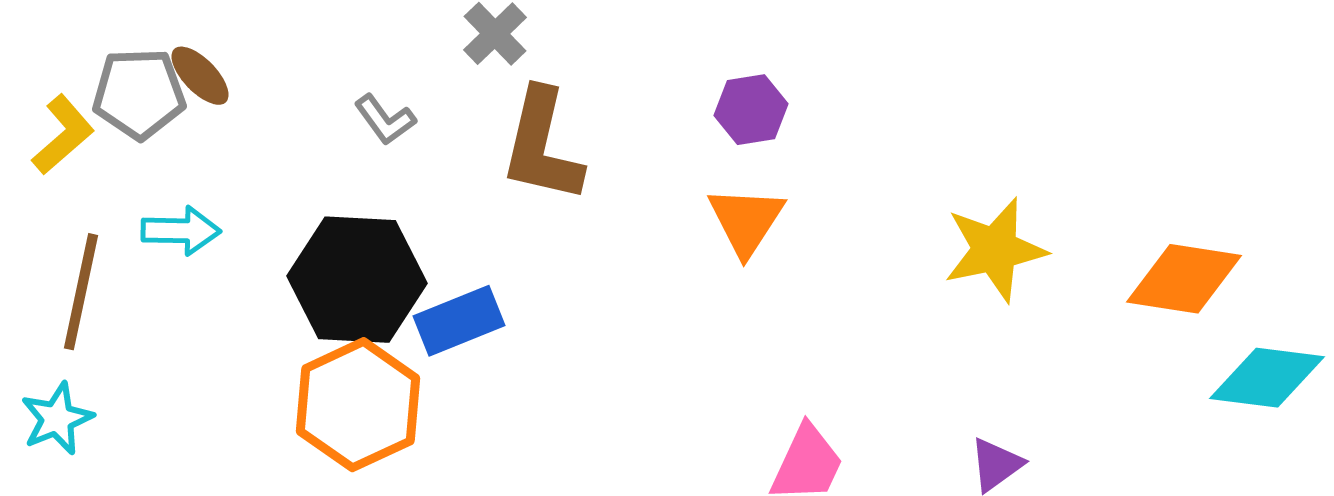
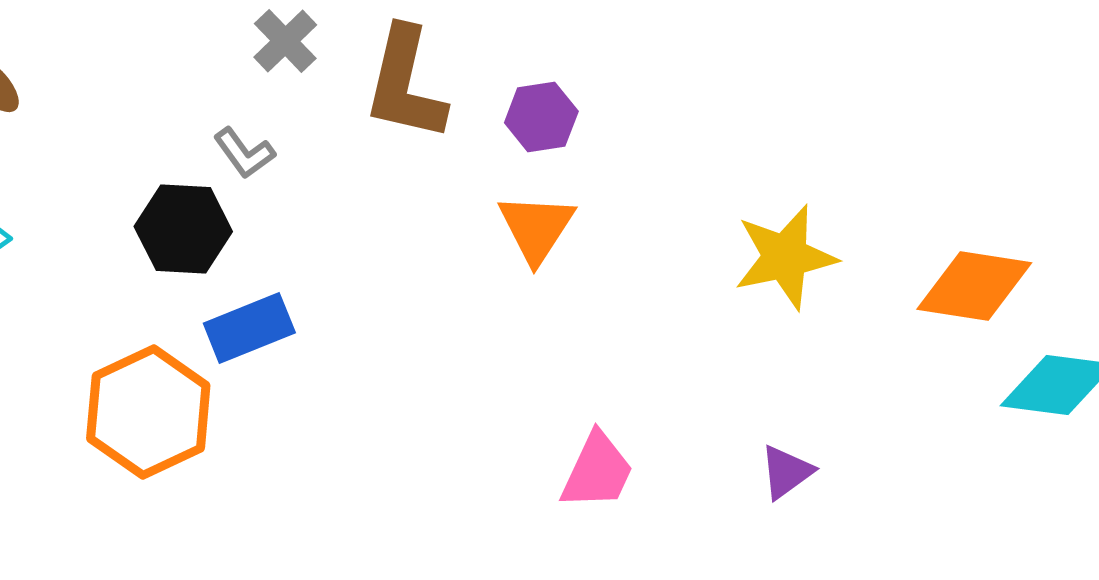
gray L-shape: (385, 120) -> (244, 153), moved
brown L-shape: (542, 146) -> (405, 84), moved
black hexagon: (357, 280) -> (183, 229), moved, size x0.7

